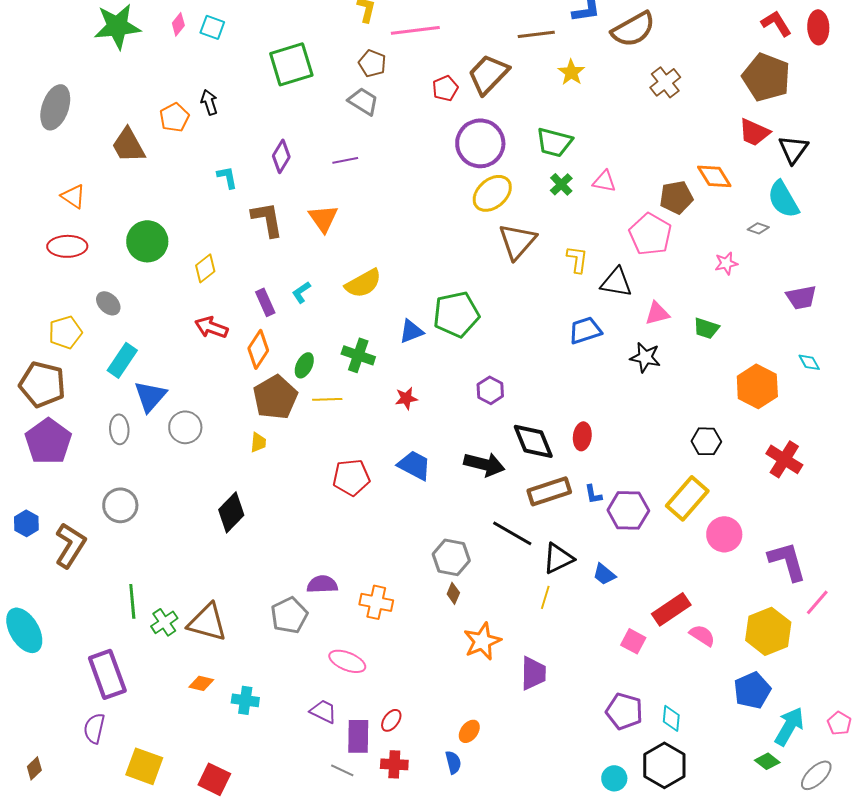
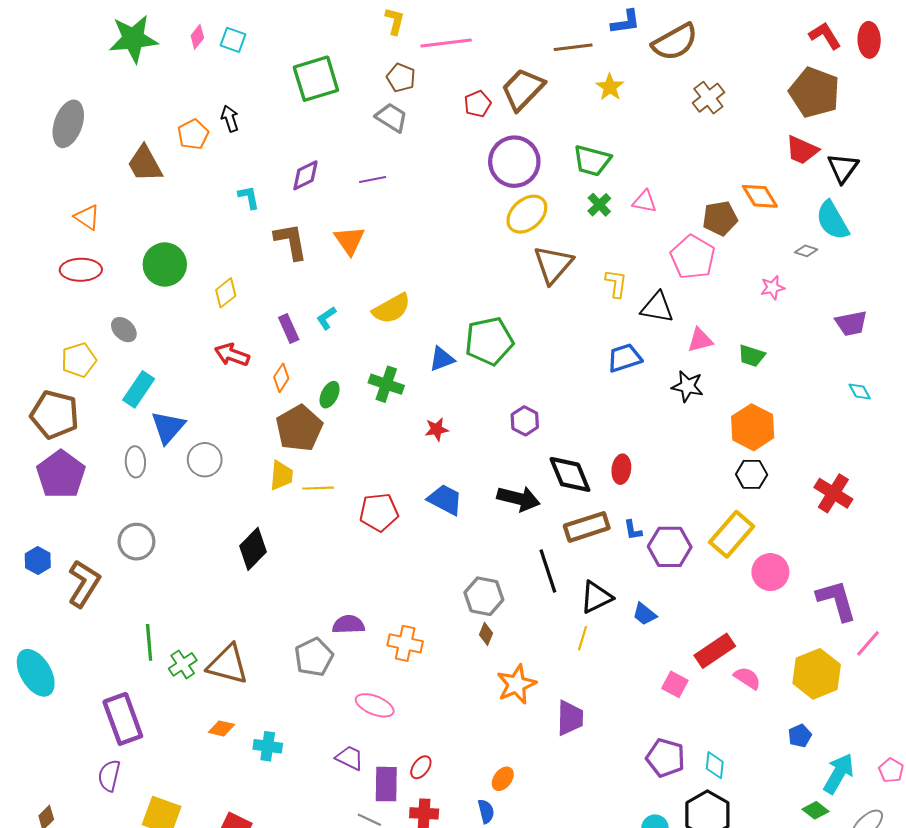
purple diamond: (281, 156) -> (305, 175), turned 32
orange diamond: (258, 349) -> (281, 378), size x0.7
orange hexagon: (757, 386) -> (753, 427), moved
yellow line: (327, 399) -> (318, 488), moved
yellow trapezoid: (258, 442) -> (281, 475), size x1.4
black line: (512, 533) -> (548, 571), turned 42
blue pentagon: (752, 690) -> (800, 736), size x0.6

